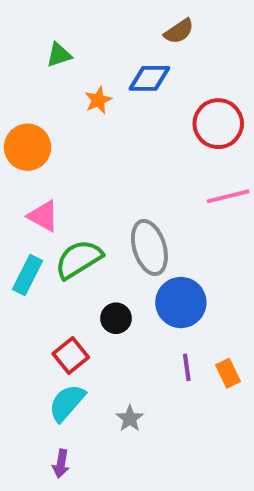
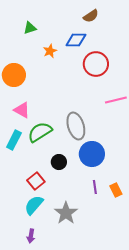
red circle: (218, 124) -> (96, 64), moved
gray star: (130, 418) -> (66, 213), size x1.6

